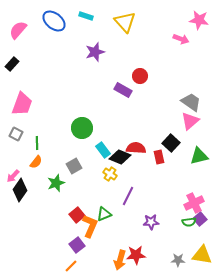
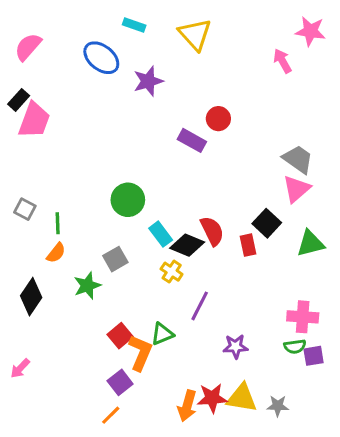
blue ellipse: (54, 21) -> (101, 58), moved
pink arrow: (181, 39) -> (282, 61), turned -140
pink trapezoid: (22, 104) -> (34, 120), moved
red semicircle: (136, 148) -> (212, 231), turned 60
pink arrow: (13, 176) -> (20, 368), moved
pink cross: (194, 203) -> (303, 317), turned 30
purple square: (200, 219) -> (314, 356), moved, turned 32
yellow triangle: (202, 255) -> (242, 398), moved

